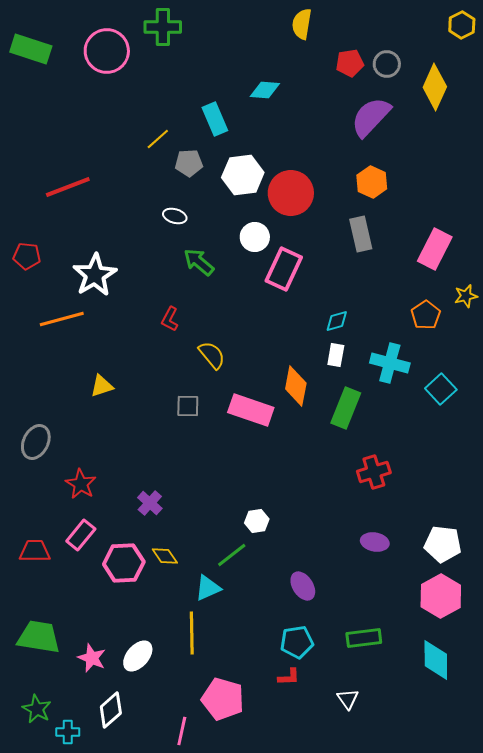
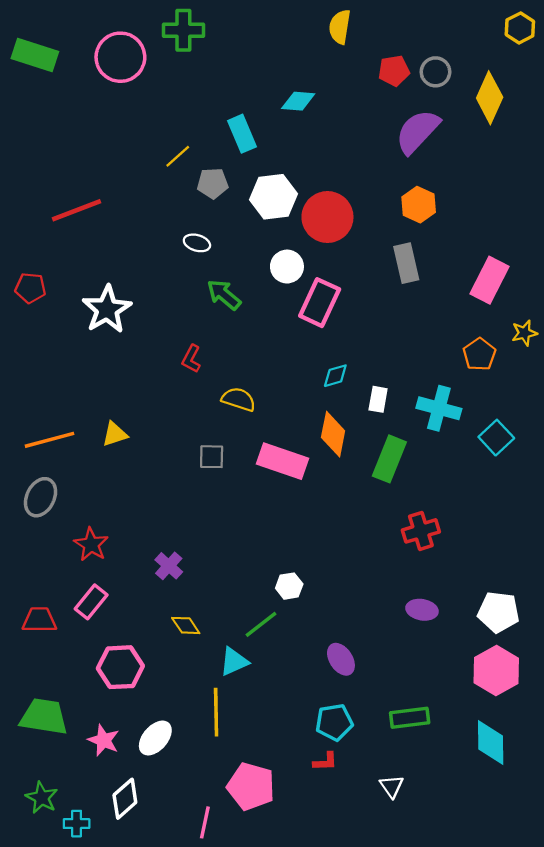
orange line: (62, 319) -> (50, 440), moved
cyan diamond: (337, 321) -> (335, 376), moved
yellow semicircle: (212, 355) -> (239, 399), turned -32
pink hexagon: (124, 563) -> (120, 667), moved

